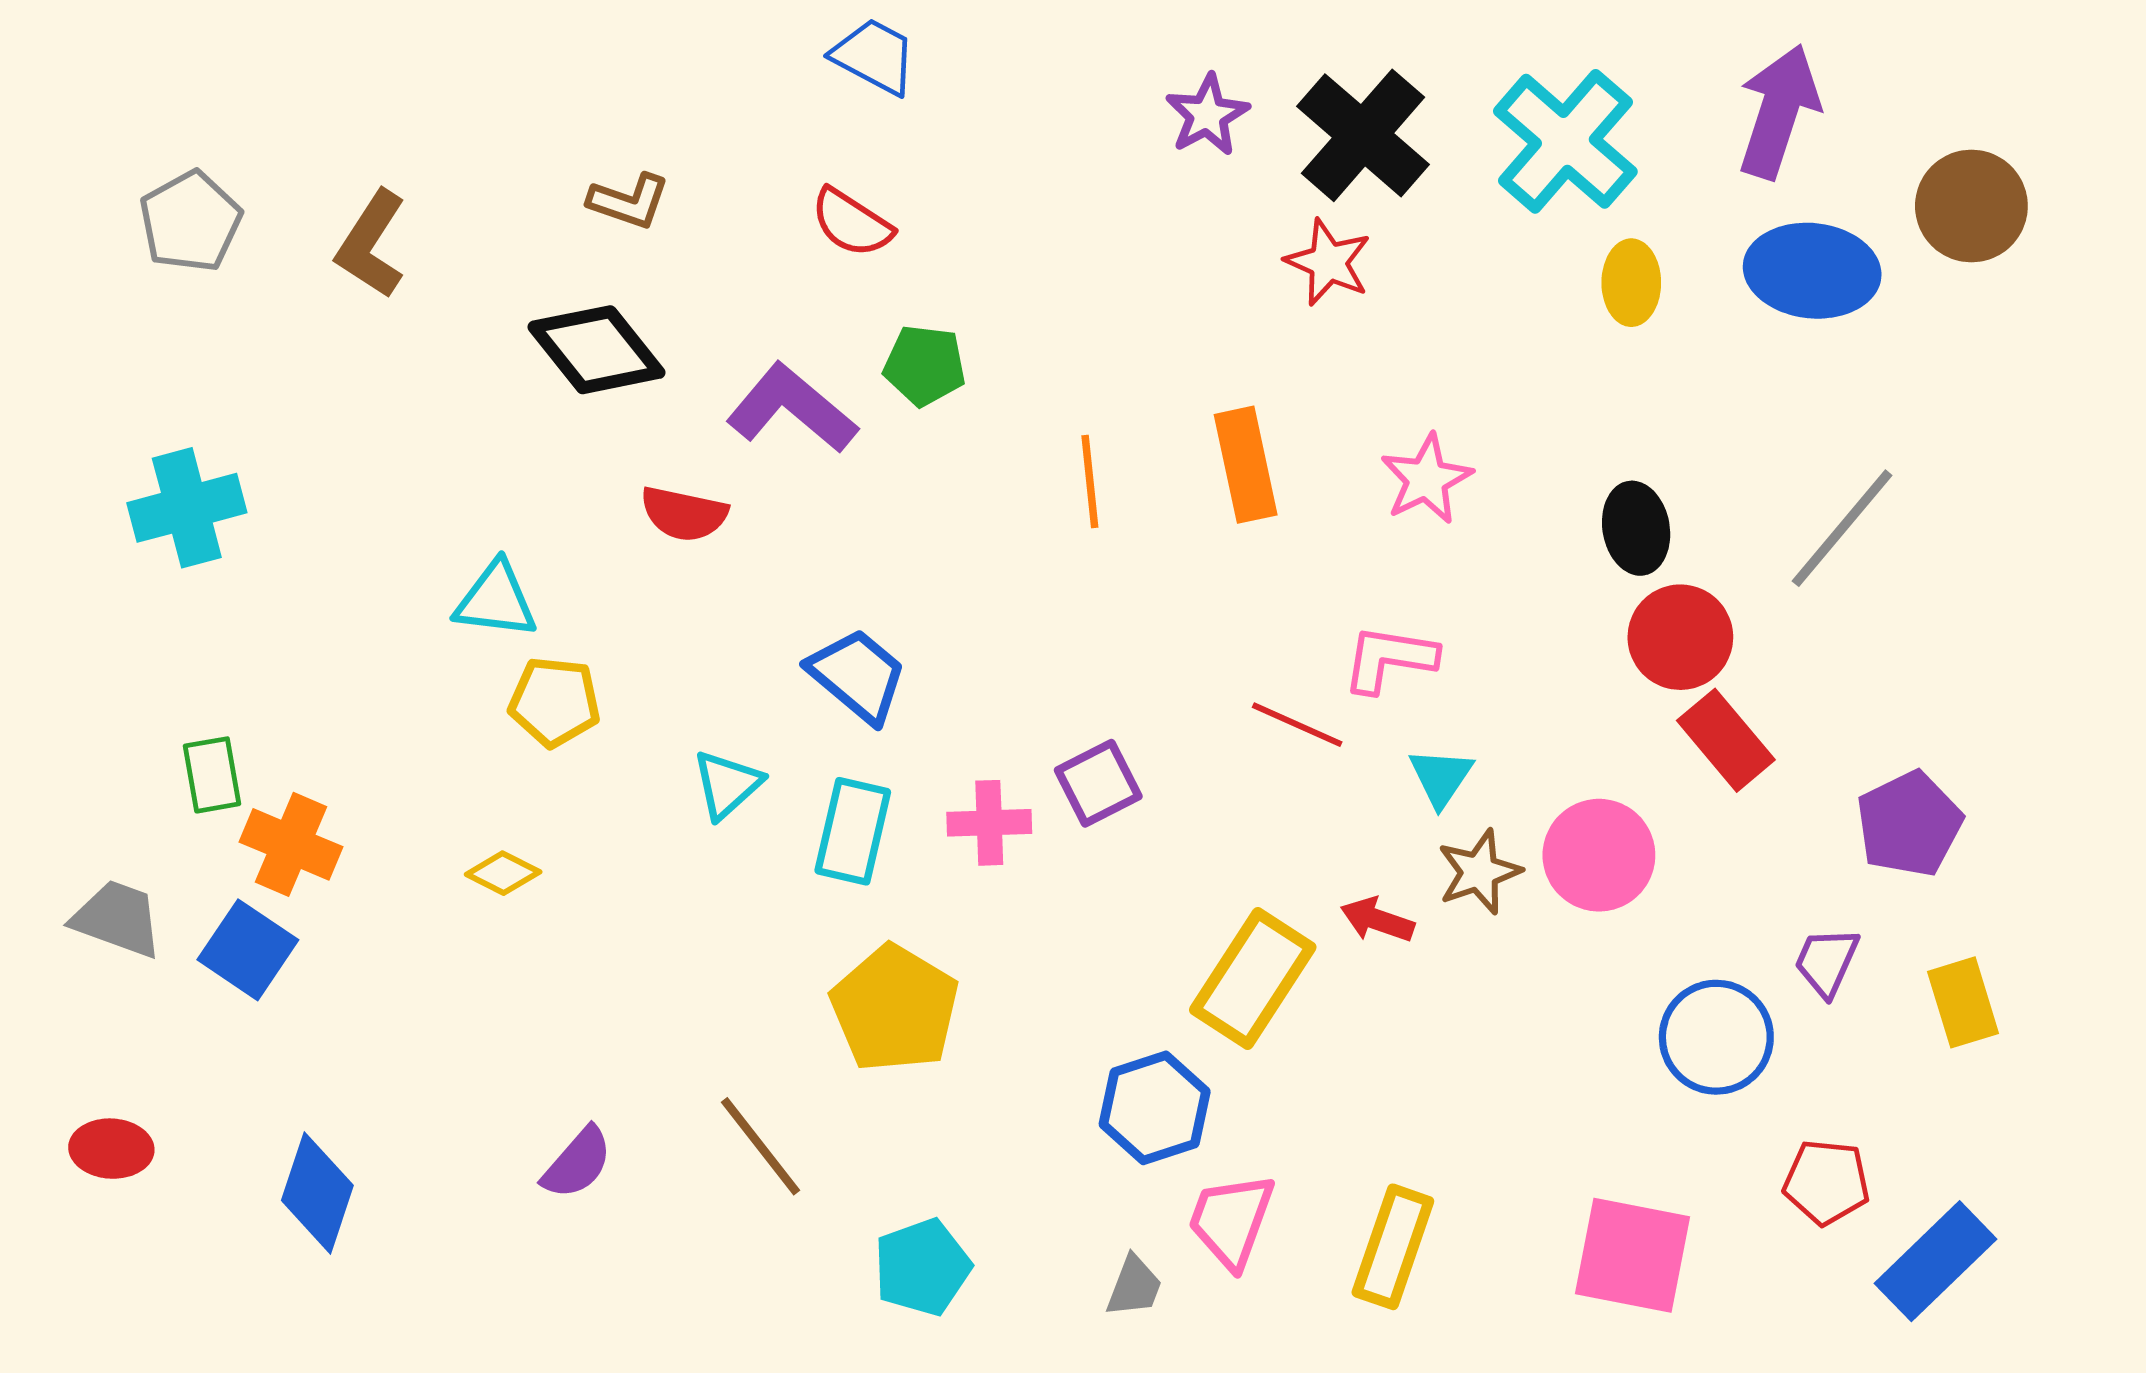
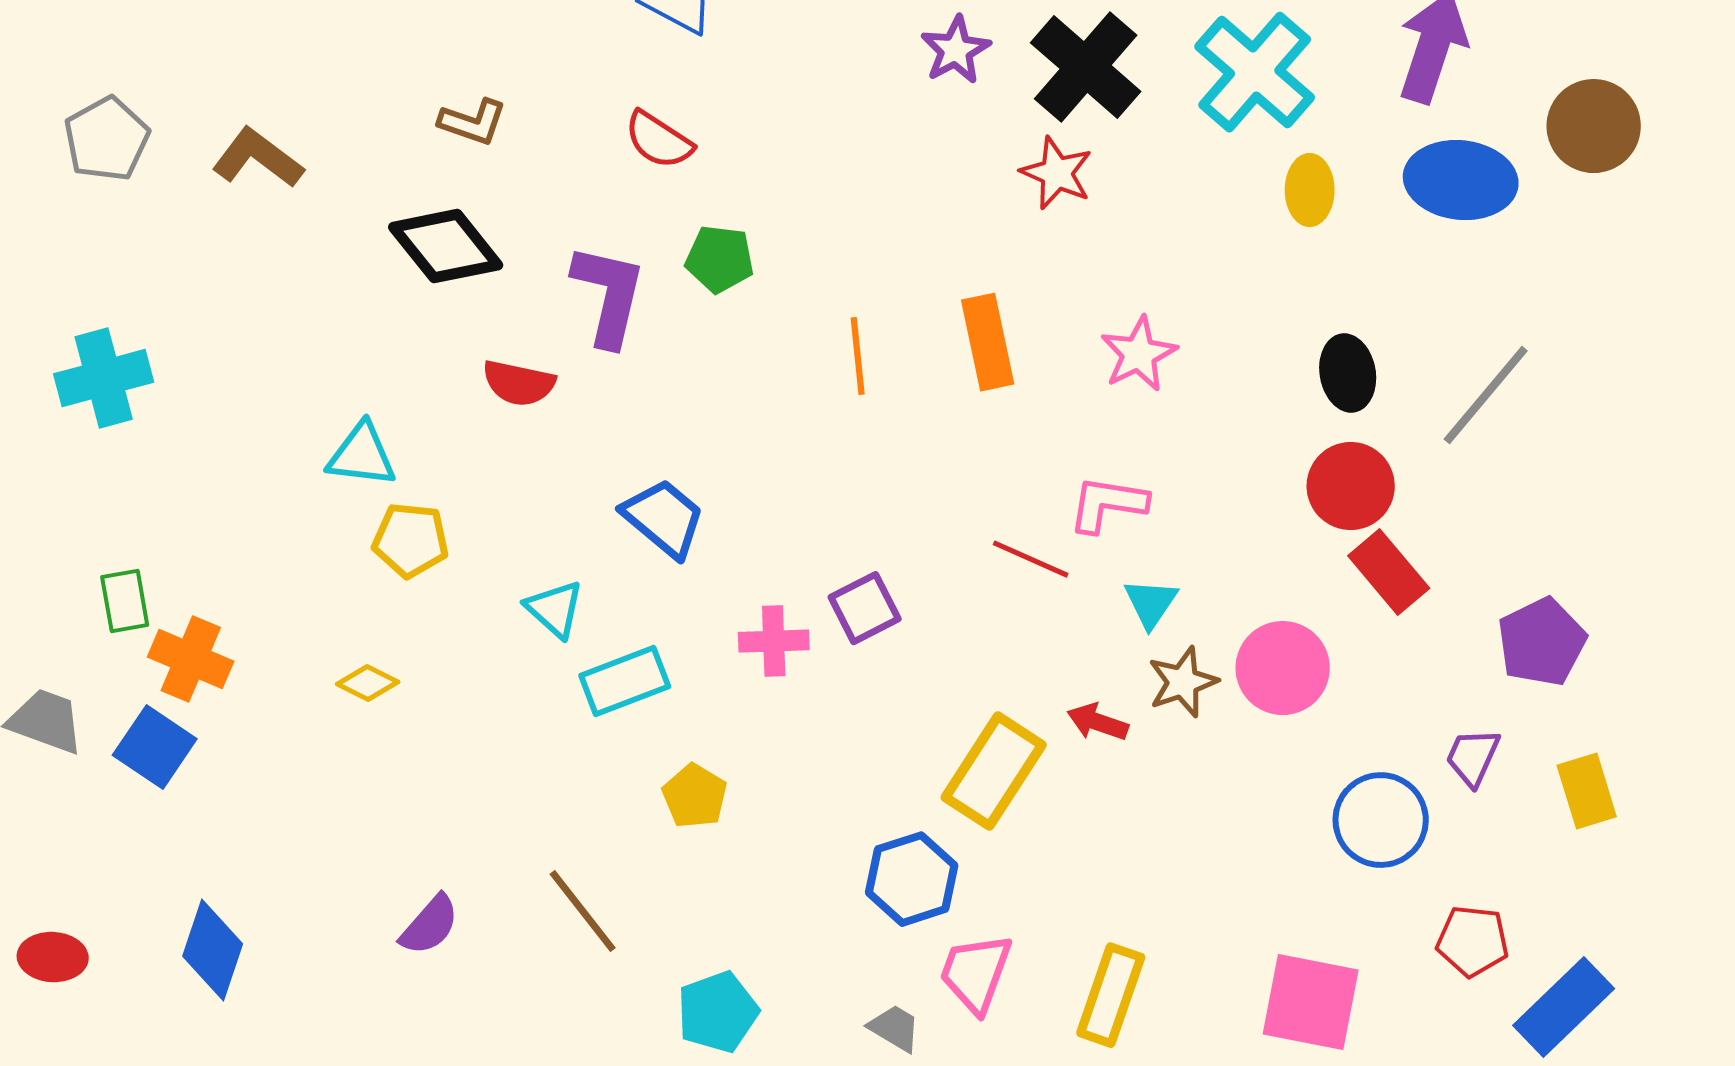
brown L-shape: (371, 244) -> (258, 158), turned 94
purple L-shape: (792, 408) -> (609, 295), turned 63
black ellipse: (1636, 528) -> (1348, 373), moved
cyan triangle: (727, 784) -> (555, 609), turned -36
cyan rectangle: (853, 831) -> (625, 681), moved, turned 56
yellow pentagon: (895, 1008) -> (695, 796), size x0.6
red ellipse: (111, 1149) -> (53, 957), moved
gray trapezoid: (1134, 1286) -> (895, 1028), turned -80

